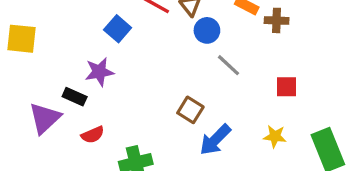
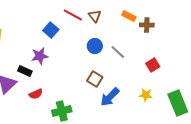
blue circle: (207, 30) -> (95, 46), moved
red square: (286, 87) -> (153, 65), turned -32

